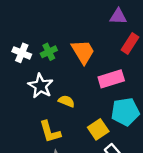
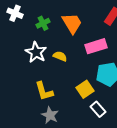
white cross: (22, 53) -> (15, 13), moved
yellow semicircle: (66, 101) -> (60, 56), moved

